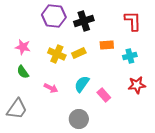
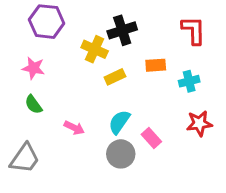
purple hexagon: (54, 16) -> (47, 22), moved
yellow cross: (57, 54) -> (95, 49), moved
gray circle: (79, 119) -> (121, 154), moved

